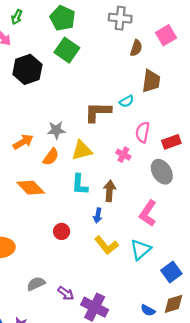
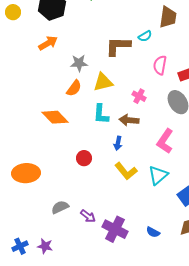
orange arrow: (23, 142) -> (48, 43), moved
pink cross: (123, 155) -> (139, 96), moved
brown arrow: (110, 191) -> (129, 120), turned -90
blue semicircle: (148, 310) -> (153, 232), moved

